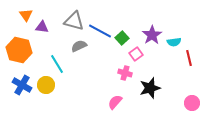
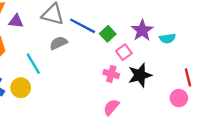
red line: (189, 58) -> (188, 77), moved
black star: (150, 88) -> (140, 75), moved
pink semicircle: (115, 102) -> (111, 107), moved
pink circle: (192, 103) -> (179, 98), moved

